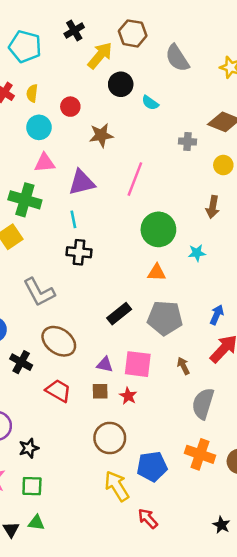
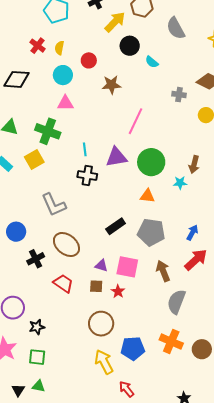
purple triangle: (82, 182) -> (116, 157), moved
brown arrow: (213, 207) -> (194, 165), moved
black cross: (21, 362) -> (36, 259), turned 30
brown arrow: (183, 366) -> (163, 271), size x1.5

